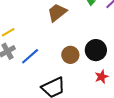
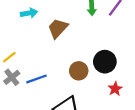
blue line: (30, 56) -> (36, 79), turned 30

